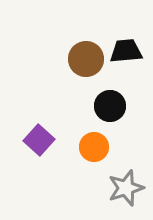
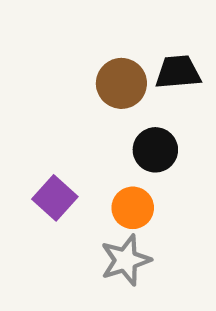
gray star: (126, 188) -> (126, 260), moved

